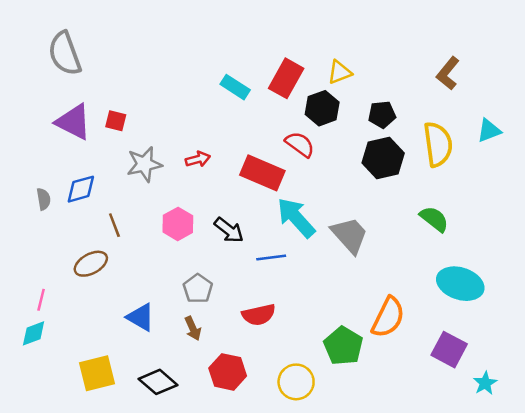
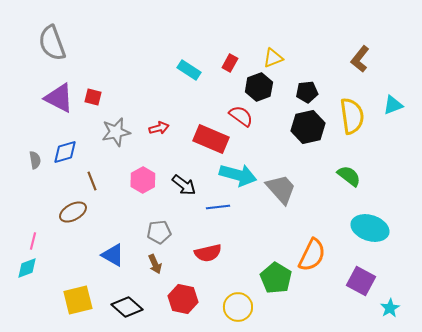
red rectangle: (286, 78) -> (230, 63), size x0.6
cyan arrow: (296, 218) -> (238, 175), turned 147
gray pentagon: (198, 289) -> (159, 232), turned 30

